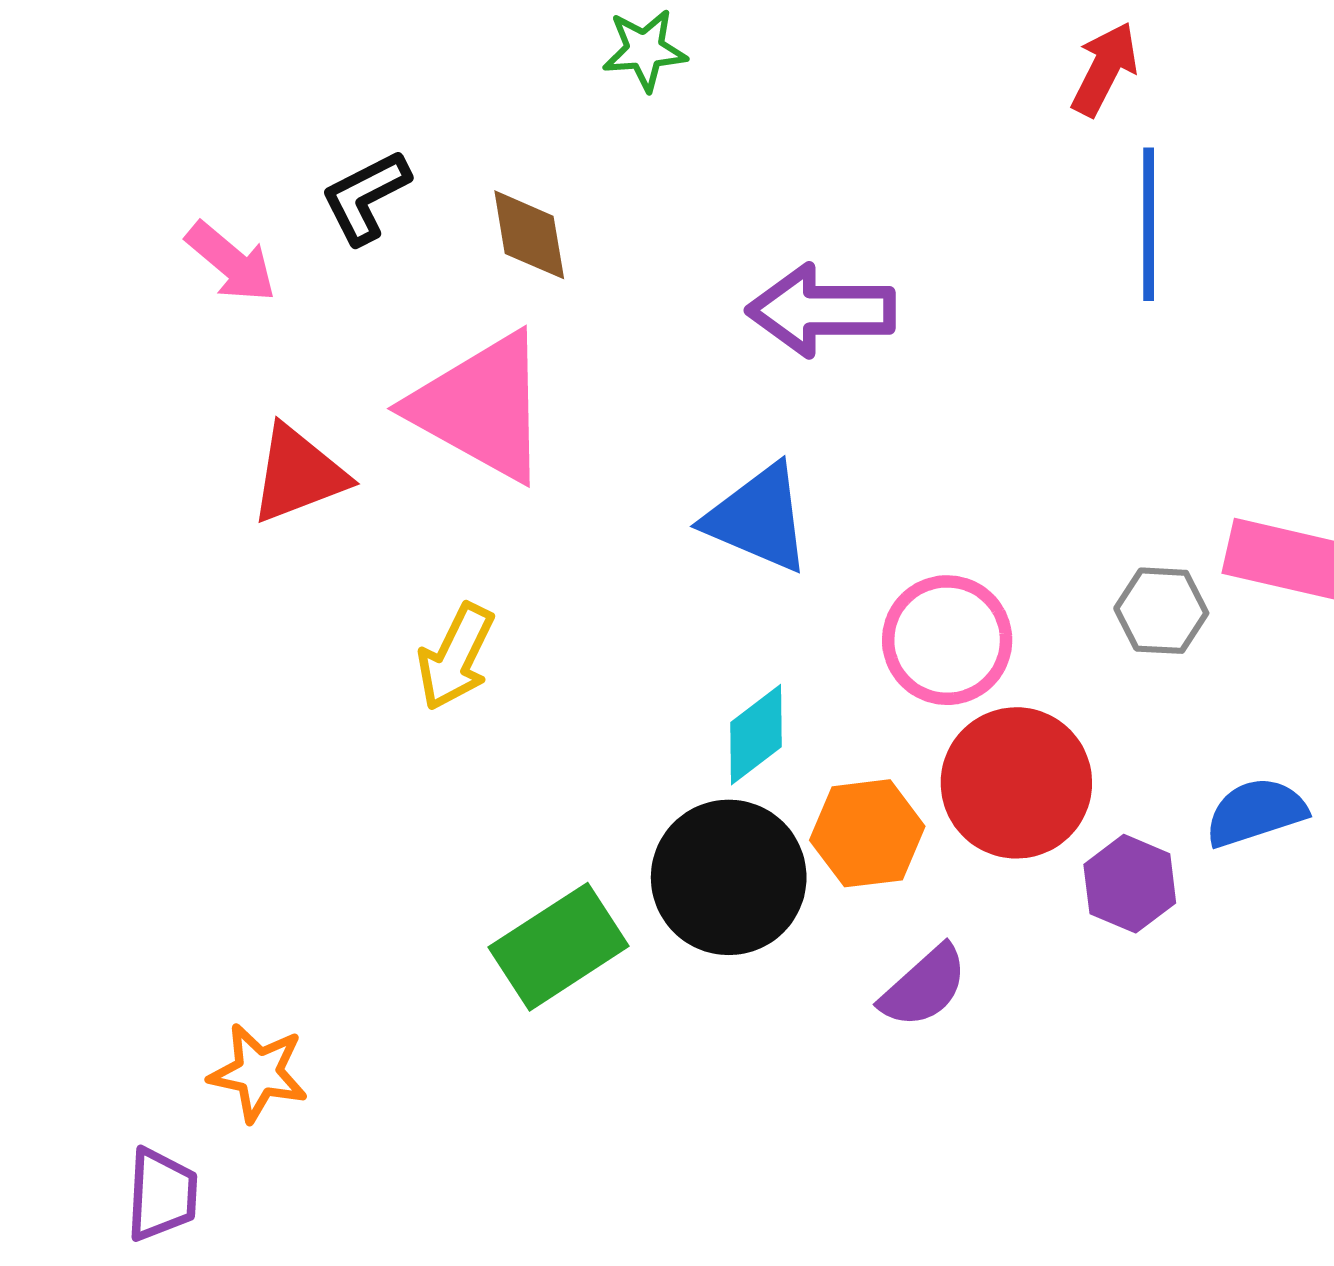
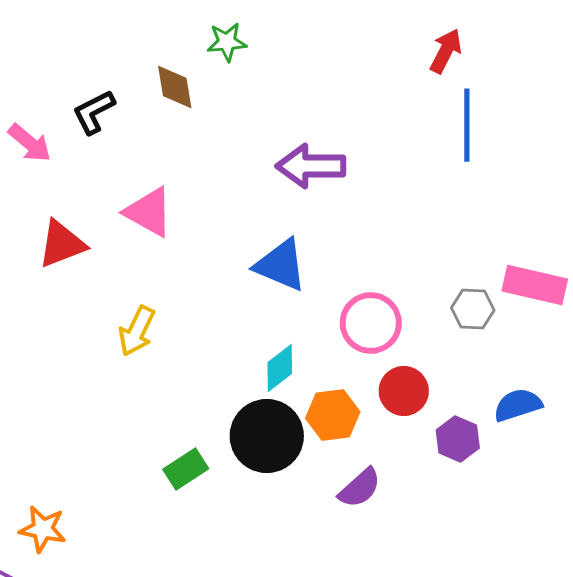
brown diamond: (529, 235) -> (175, 87), moved
pink triangle: (481, 407) -> (149, 212), size x0.7
red circle: (1016, 783) -> (404, 391), size x0.7
green rectangle: (559, 947) -> (186, 469), size x0.7

